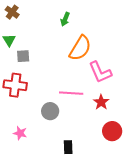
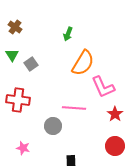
gray square: (23, 56) -> (31, 64), moved, turned -32
red star: (101, 102) -> (115, 114), moved

